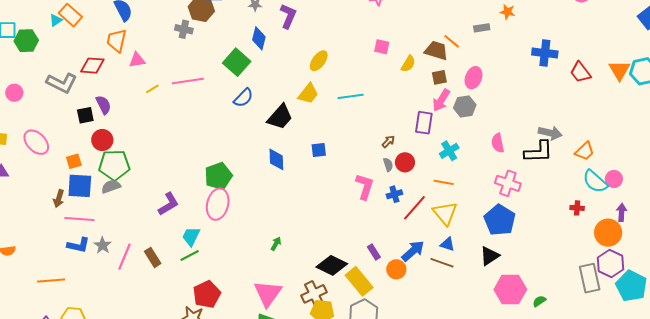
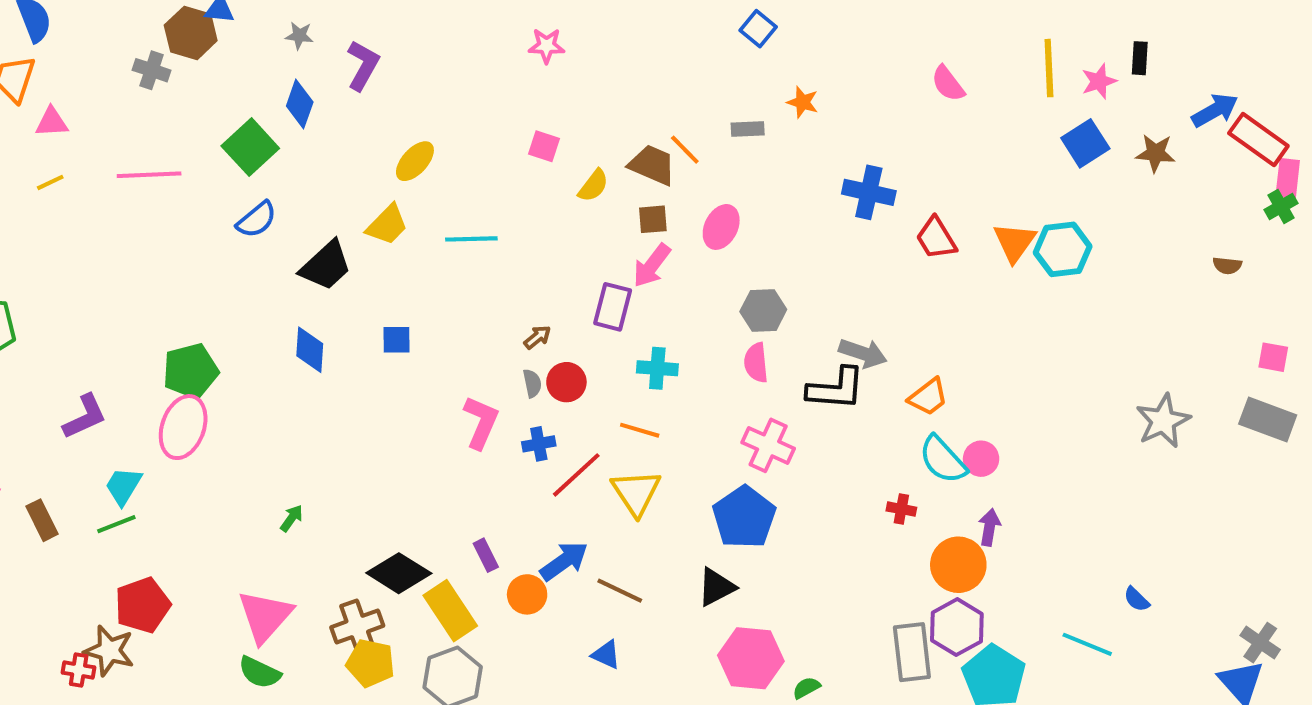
yellow line: (152, 89) -> (50, 182), moved
gray hexagon: (465, 106) -> (763, 310), moved
cyan cross: (449, 151) -> (657, 368), turned 30
blue triangle: (448, 244) -> (606, 655), moved

